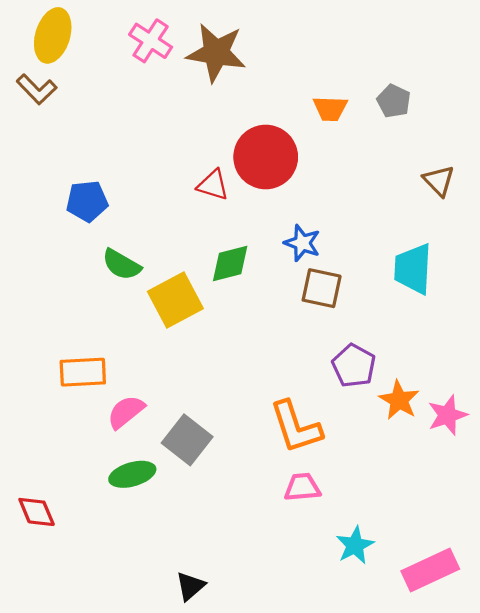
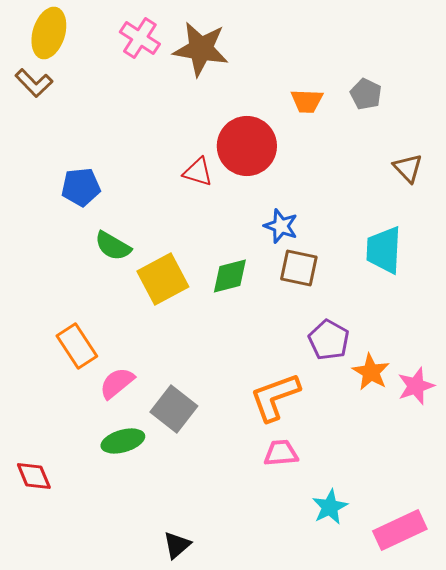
green diamond: (230, 263) -> (230, 276), moved
orange rectangle: (83, 372) -> (77, 346), turned 60
orange L-shape: (296, 427) -> (275, 397), turned 88

